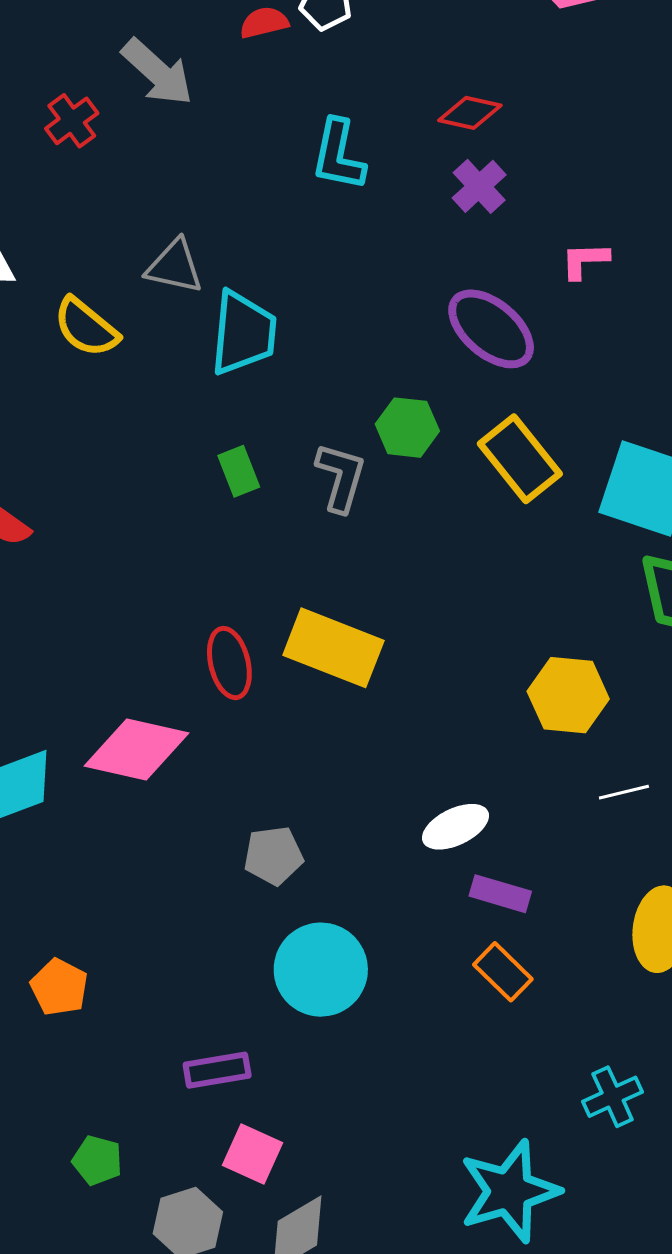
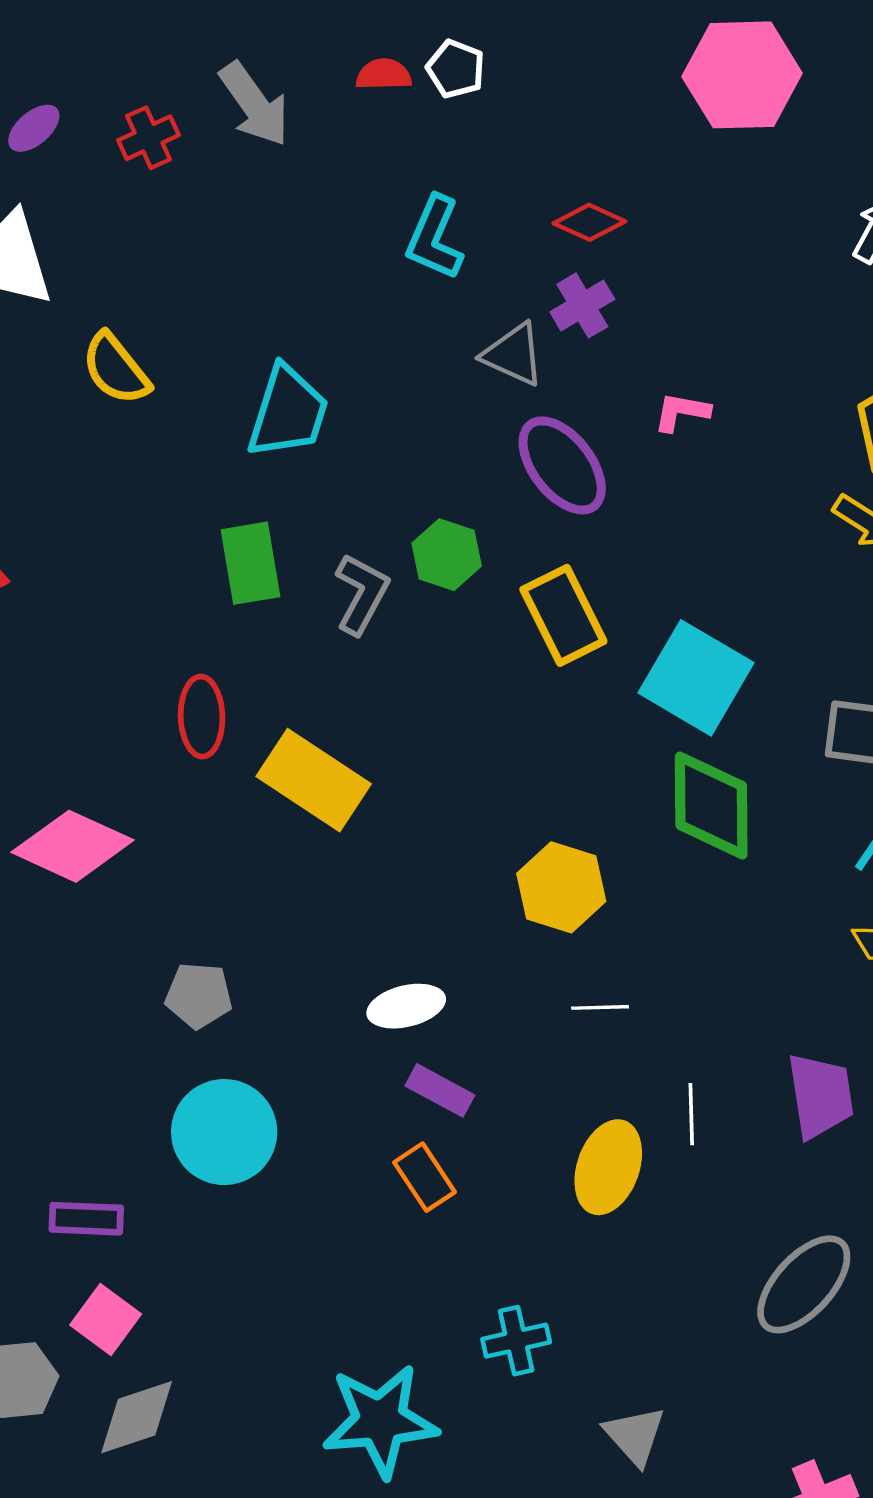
gray triangle: (174, 266) -> (513, 354), moved
green rectangle: (239, 471) -> (251, 563), size x1.5
red ellipse: (229, 663) -> (202, 717), moved

